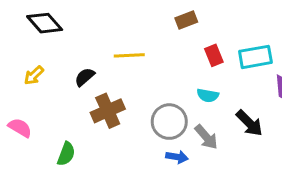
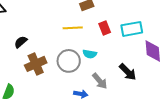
yellow line: (129, 55) -> (73, 28), moved
cyan semicircle: (208, 95) -> (90, 54), moved
gray circle: (169, 122) -> (69, 61), moved

